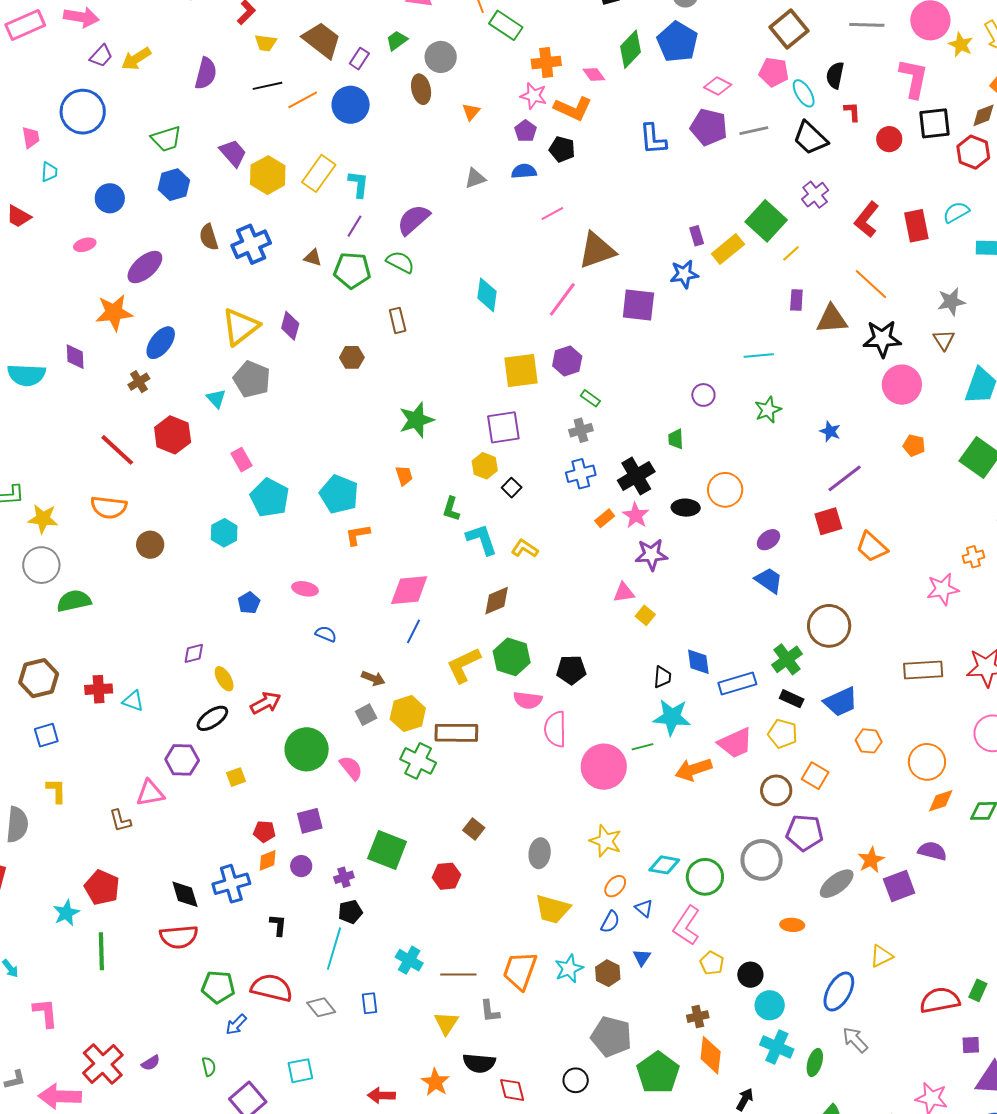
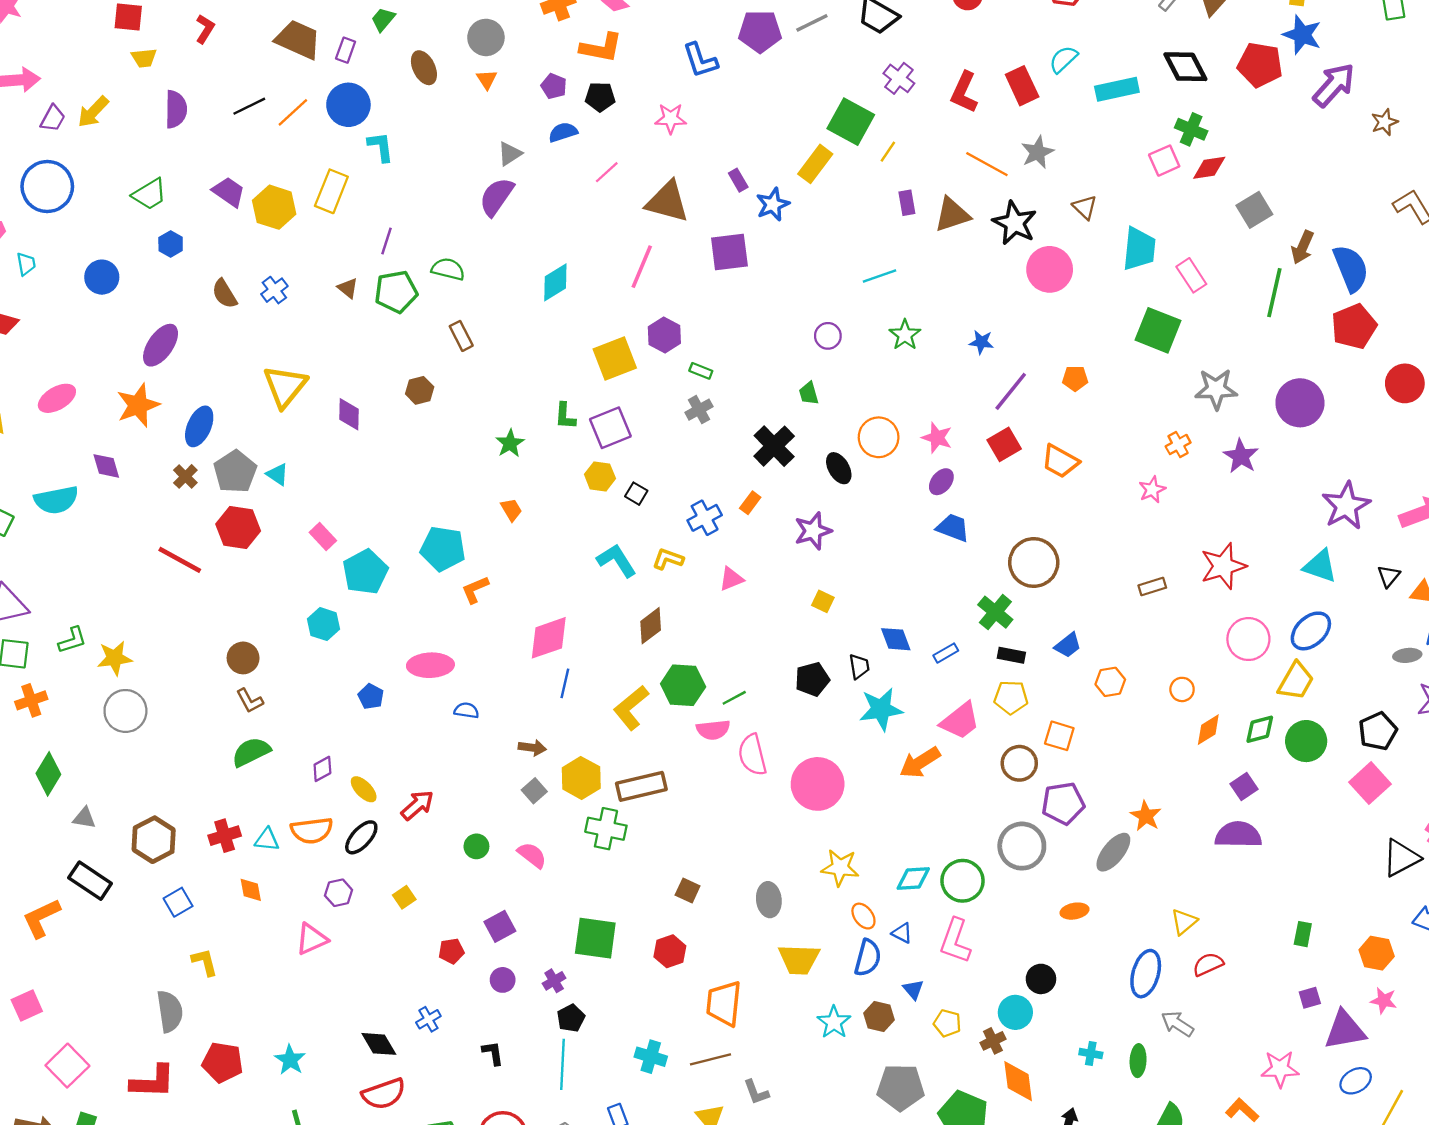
yellow trapezoid: (266, 43) -> (144, 58), moved
gray circle: (441, 57) -> (486, 37), moved
pink star: (534, 96) -> (671, 119), moved
cyan L-shape: (359, 184) -> (381, 147), moved
blue hexagon: (174, 185) -> (171, 244), size x0.7
purple semicircle: (413, 220) -> (496, 197), moved
purple rectangle: (697, 236) -> (738, 180), moved
blue cross: (251, 244) -> (274, 290), size x0.6
pink ellipse: (85, 245) -> (57, 398), moved, size x1.5
brown triangle: (597, 250) -> (667, 202), turned 48
brown triangle: (313, 258) -> (348, 288), turned 36
cyan diamond: (487, 295) -> (555, 282), turned 64
gray star: (951, 302) -> (1037, 152), moved
purple diamond: (290, 326) -> (349, 414), moved
black star: (882, 339) -> (1015, 223), turned -30
gray pentagon: (252, 379) -> (235, 472), moved, turned 30
green star: (416, 420) -> (510, 443), size x0.7
orange pentagon: (914, 445) -> (1075, 378), moved
blue cross: (581, 474) -> (705, 518), moved
cyan pentagon: (270, 498) -> (365, 572), turned 30
orange semicircle: (109, 507) -> (312, 830), moved
black ellipse: (686, 508) -> (839, 468), turned 72
green L-shape: (451, 509) -> (565, 416), moved
pink star: (636, 515) -> (937, 438), moved
pink ellipse: (305, 589) -> (430, 665), size x1.5
pink star: (943, 589) -> (1152, 490), size x0.7
pink triangle: (624, 593) -> (731, 579), moved
green semicircle: (74, 601) -> (251, 752), moved
black pentagon: (571, 670) -> (812, 679), moved
brown rectangle: (923, 670) -> (1152, 587), size x0.6
blue rectangle: (737, 684) -> (946, 653), size x0.6
blue trapezoid: (841, 702) -> (1068, 645), size x0.7
green line: (643, 747) -> (734, 698), moved
green circle: (307, 749) -> (476, 846), size x0.5
purple hexagon: (182, 760) -> (339, 893), size x0.7
orange circle: (927, 762) -> (1182, 689), size x0.6
brown L-shape: (120, 821) -> (250, 701), moved
purple semicircle: (932, 851) -> (1238, 835), moved, size x1.4
orange diamond: (268, 860) -> (251, 890), moved, turned -65
blue cross: (231, 884) -> (428, 1019), size x0.6
orange ellipse: (615, 886) -> (863, 916), turned -65
purple square: (899, 886) -> (1244, 787), moved, size x0.7
red pentagon: (102, 887) -> (223, 1062), moved
cyan star: (66, 913) -> (290, 1060), moved
blue semicircle: (610, 922) -> (868, 958), size x1.4
yellow pentagon: (712, 963) -> (947, 1023), moved
orange trapezoid: (520, 971) -> (724, 1003), moved
red semicircle: (940, 1000) -> (1208, 964), moved, size x0.7
cyan circle: (770, 1005) -> (1015, 1012), moved
cyan cross: (777, 1047) -> (1091, 1054), size x0.6

